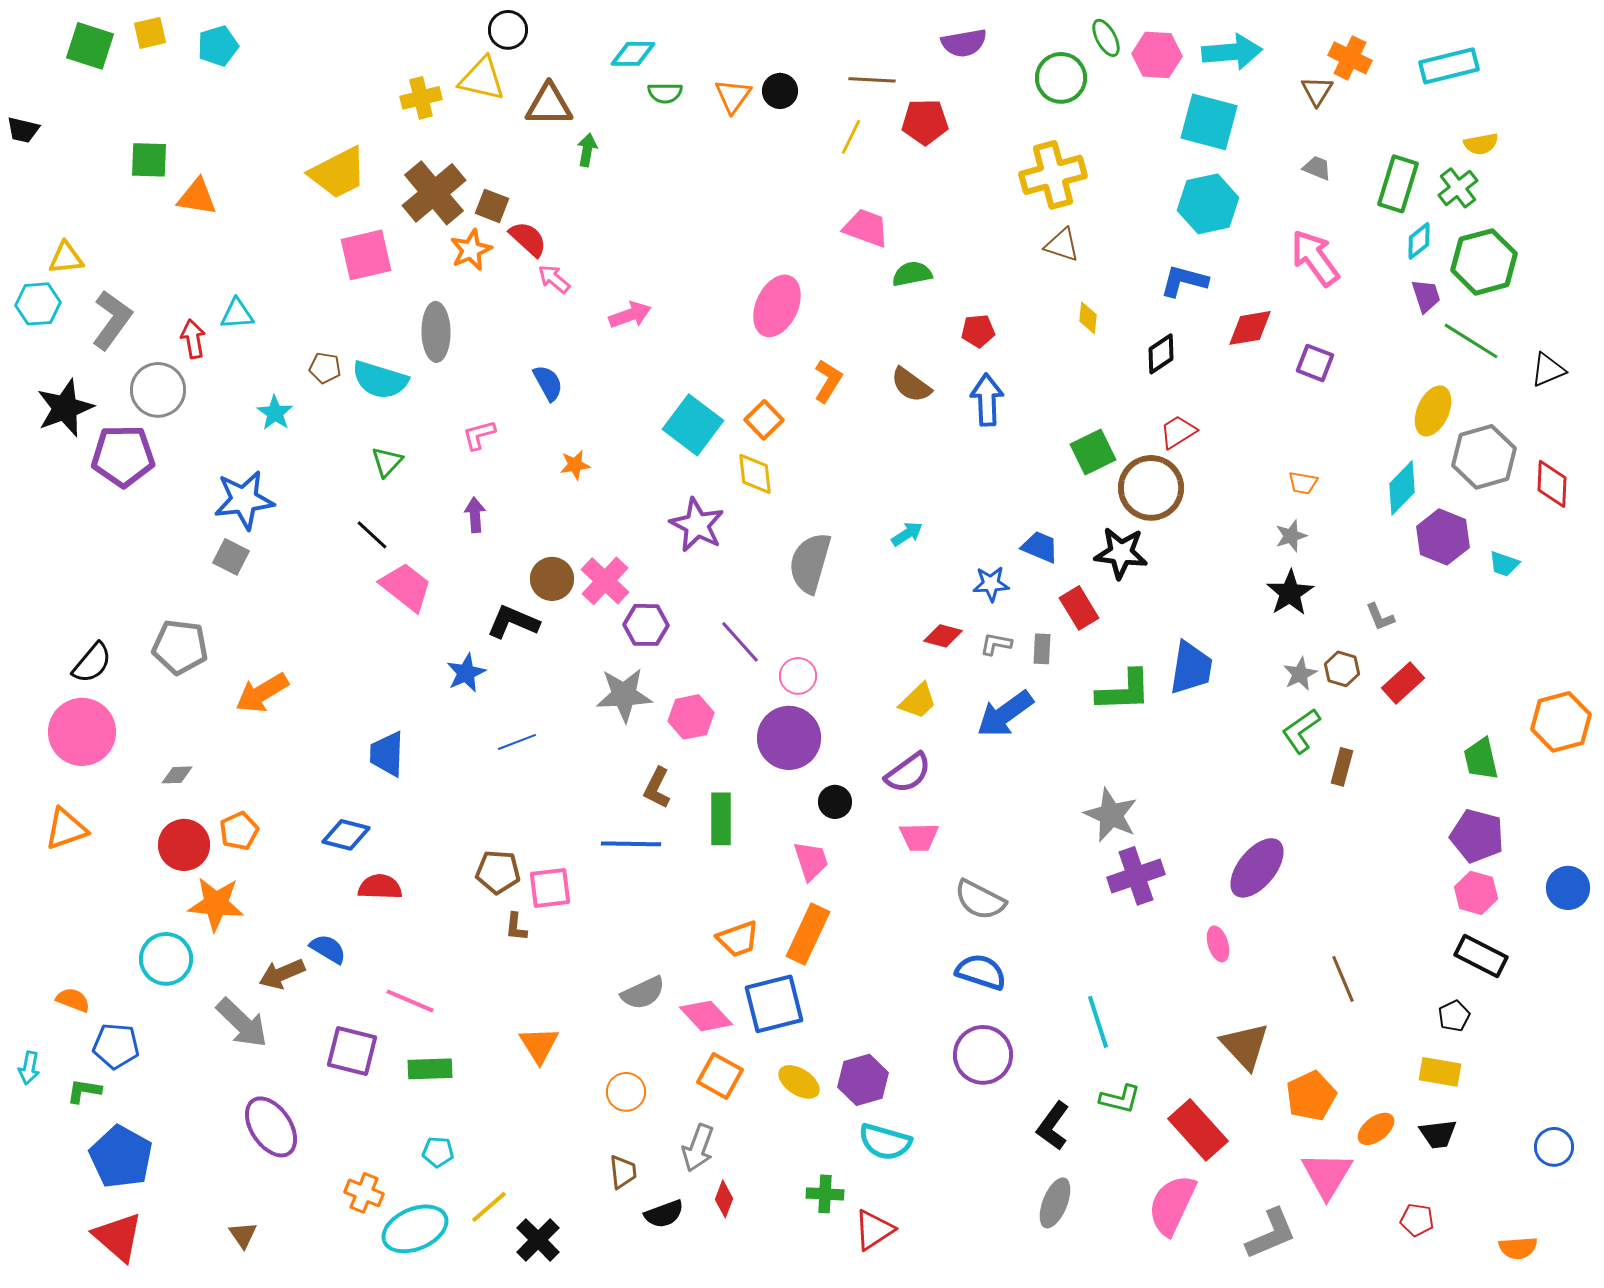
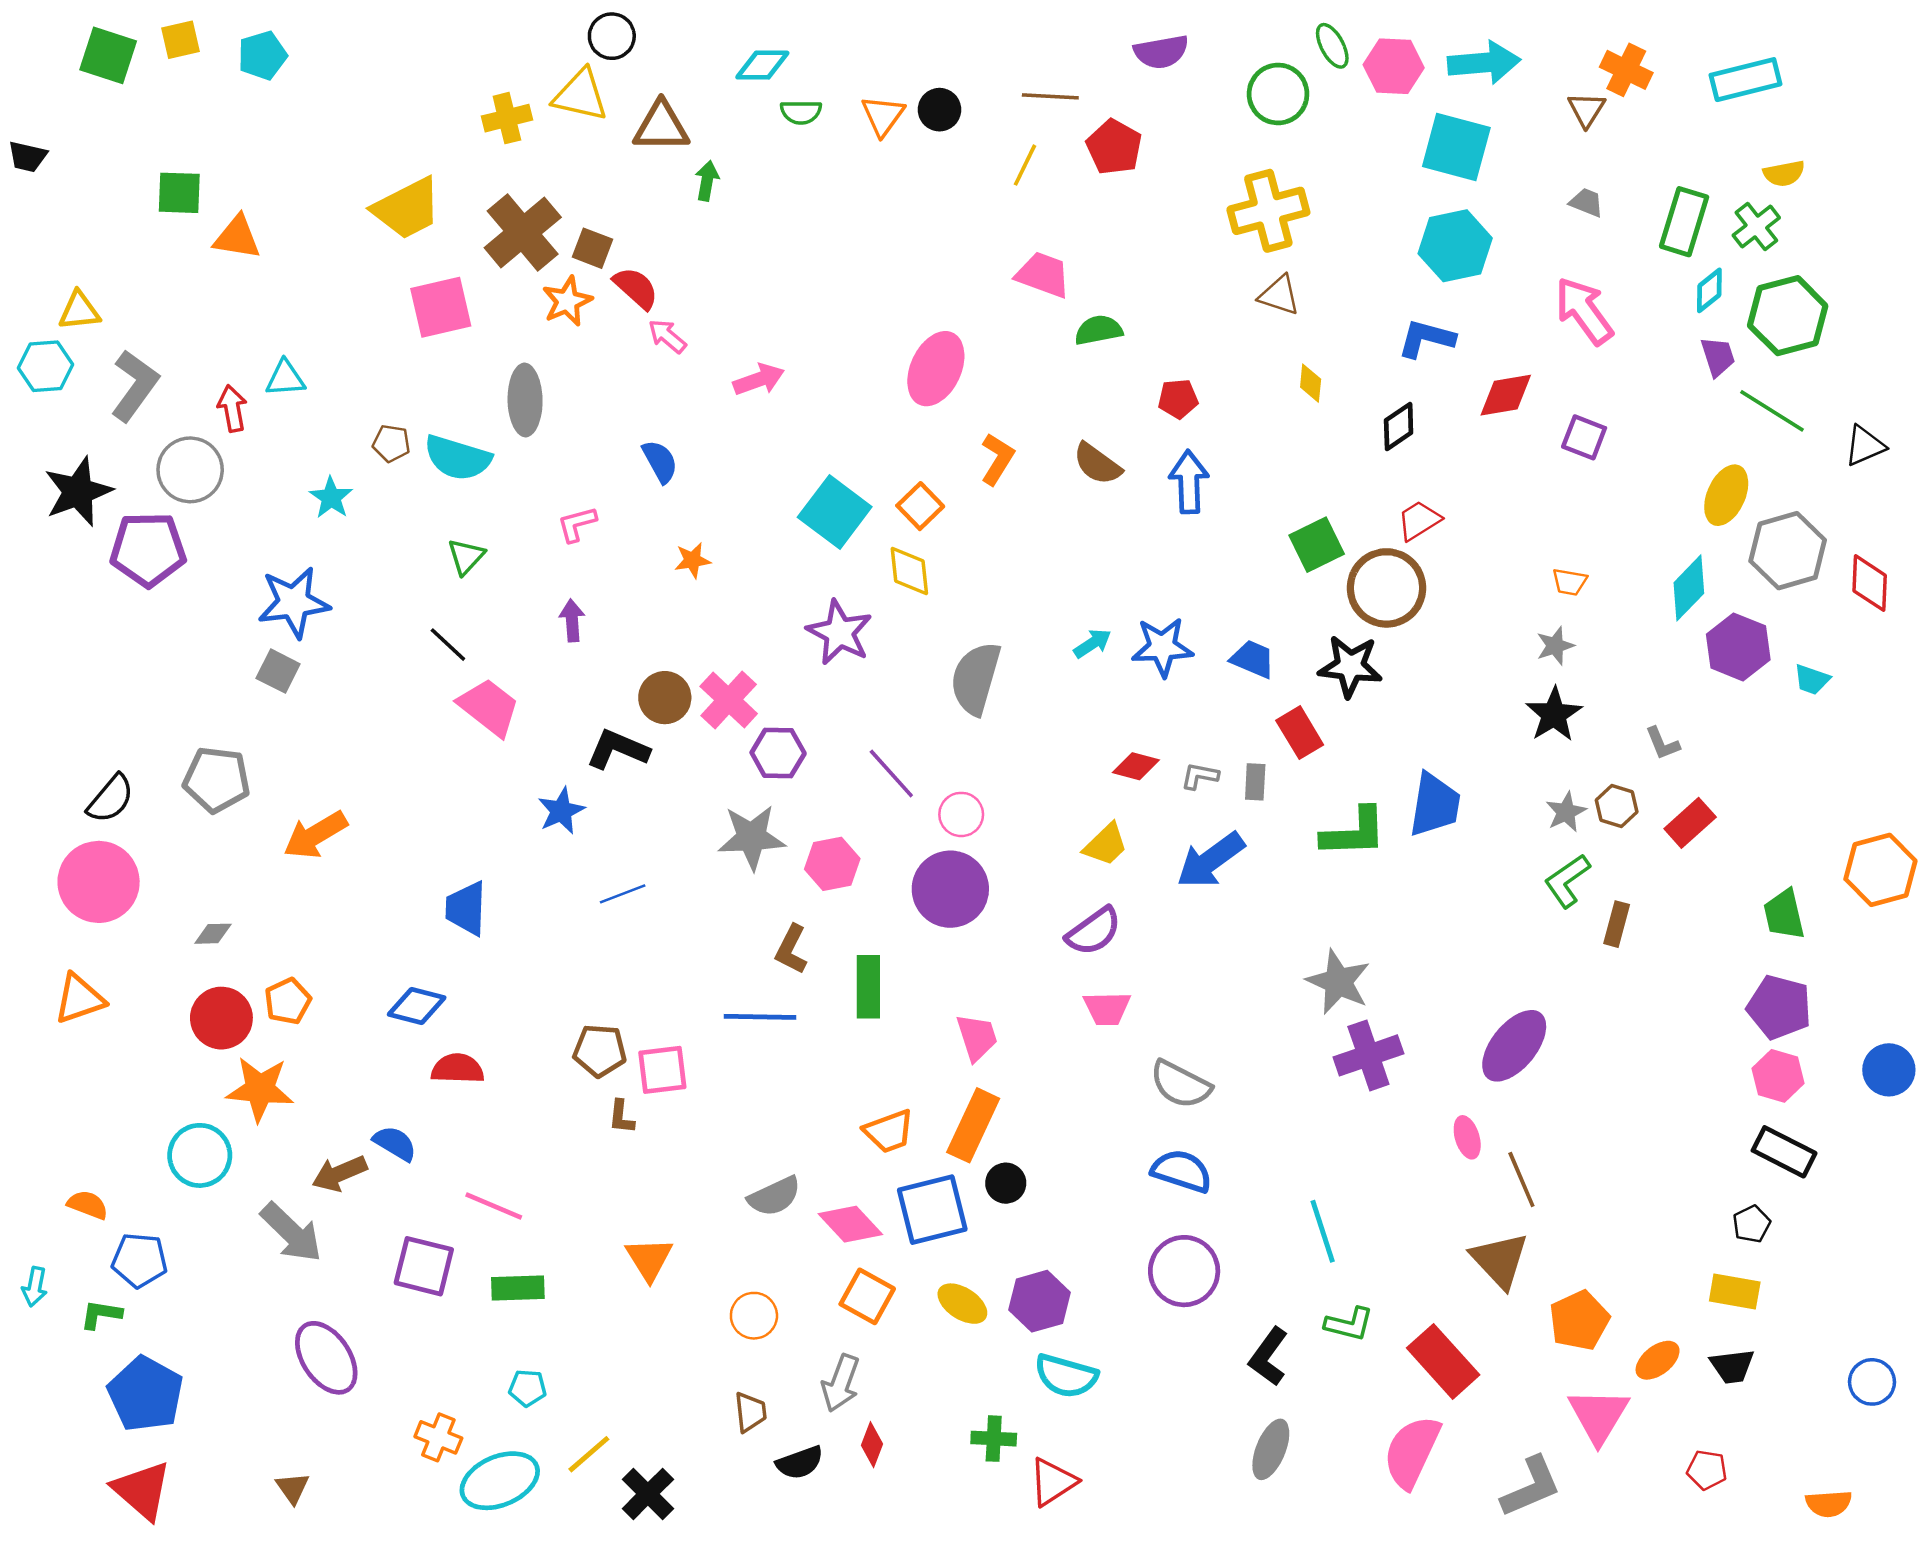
red pentagon: (925, 122) -> (1114, 147), turned 30
blue star: (991, 584) -> (1162, 647), moved, size x1.4
black circle: (835, 802) -> (1006, 1183), moved
brown line: (1343, 979) -> (1521, 1179), moved

